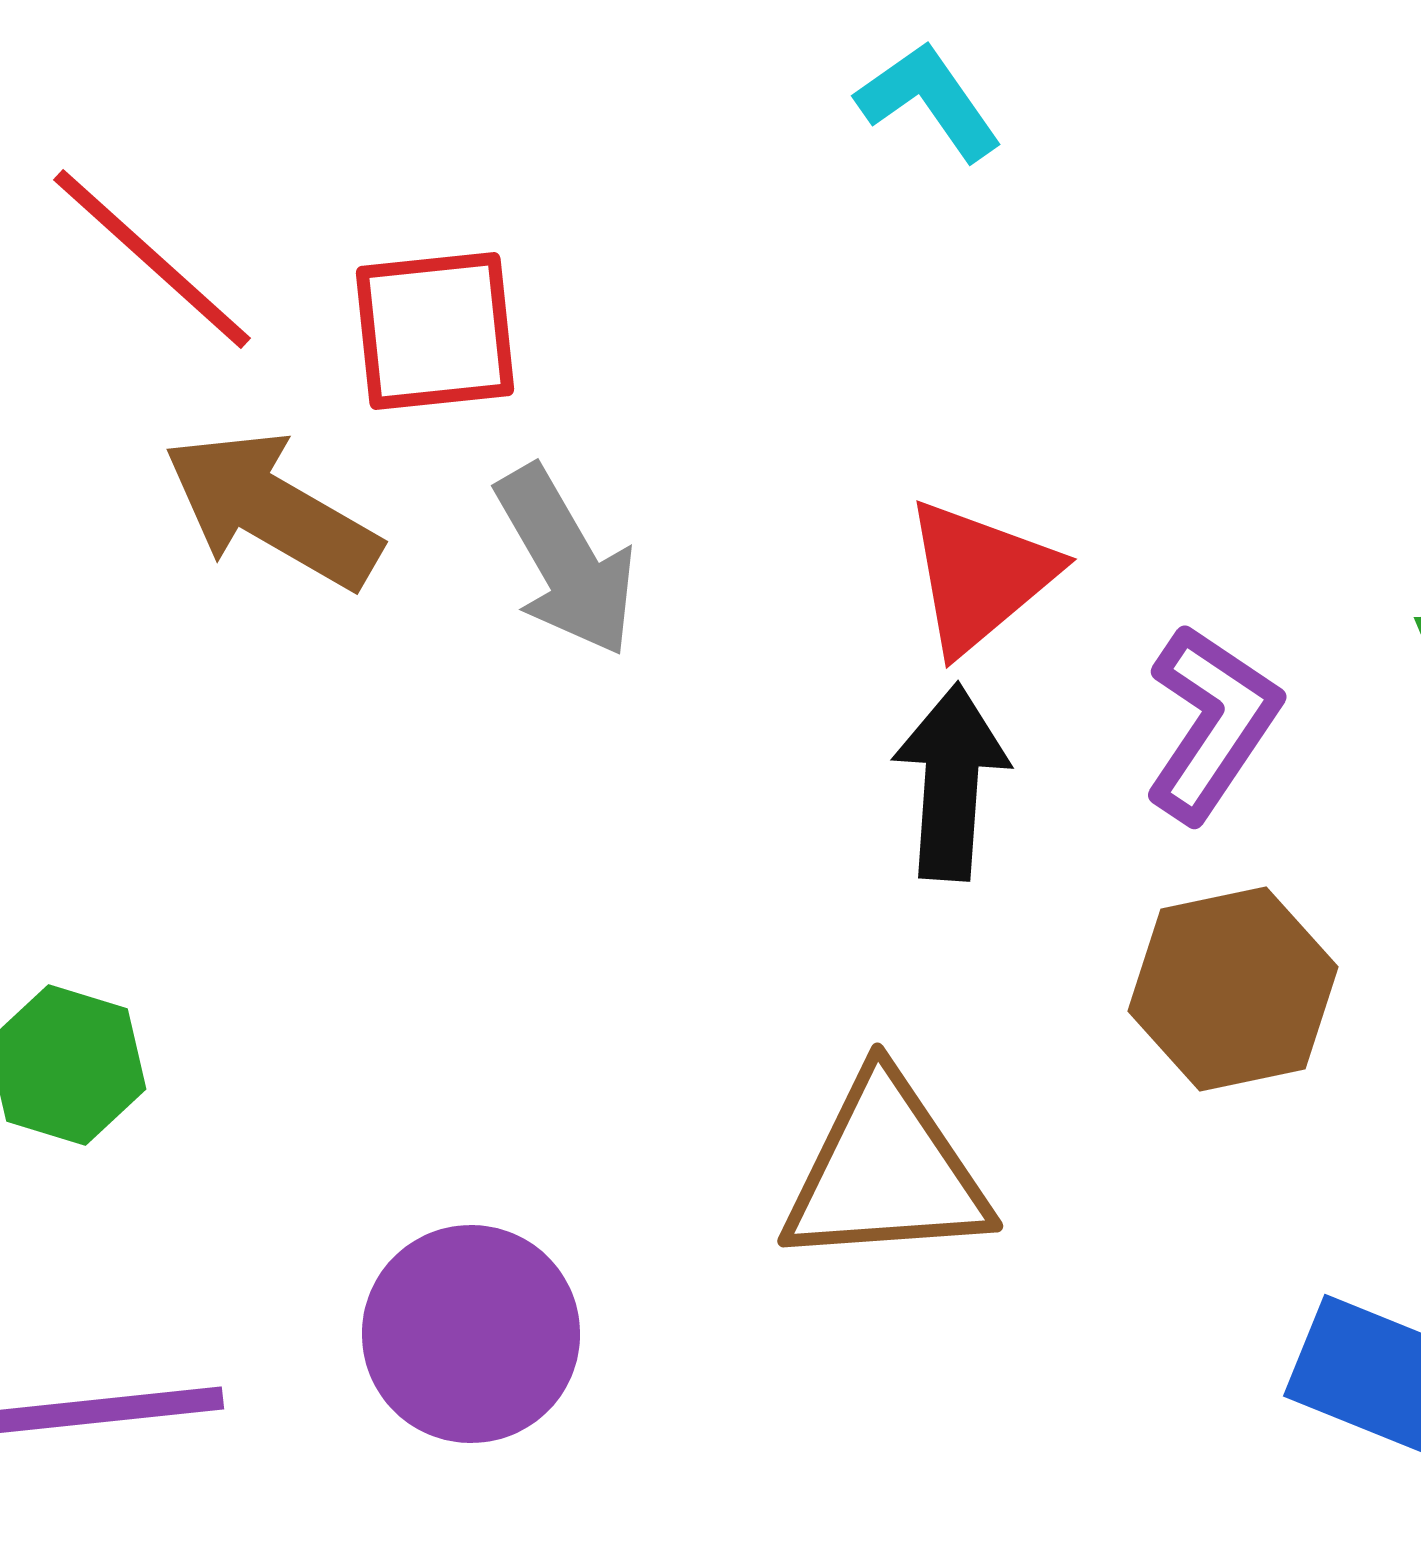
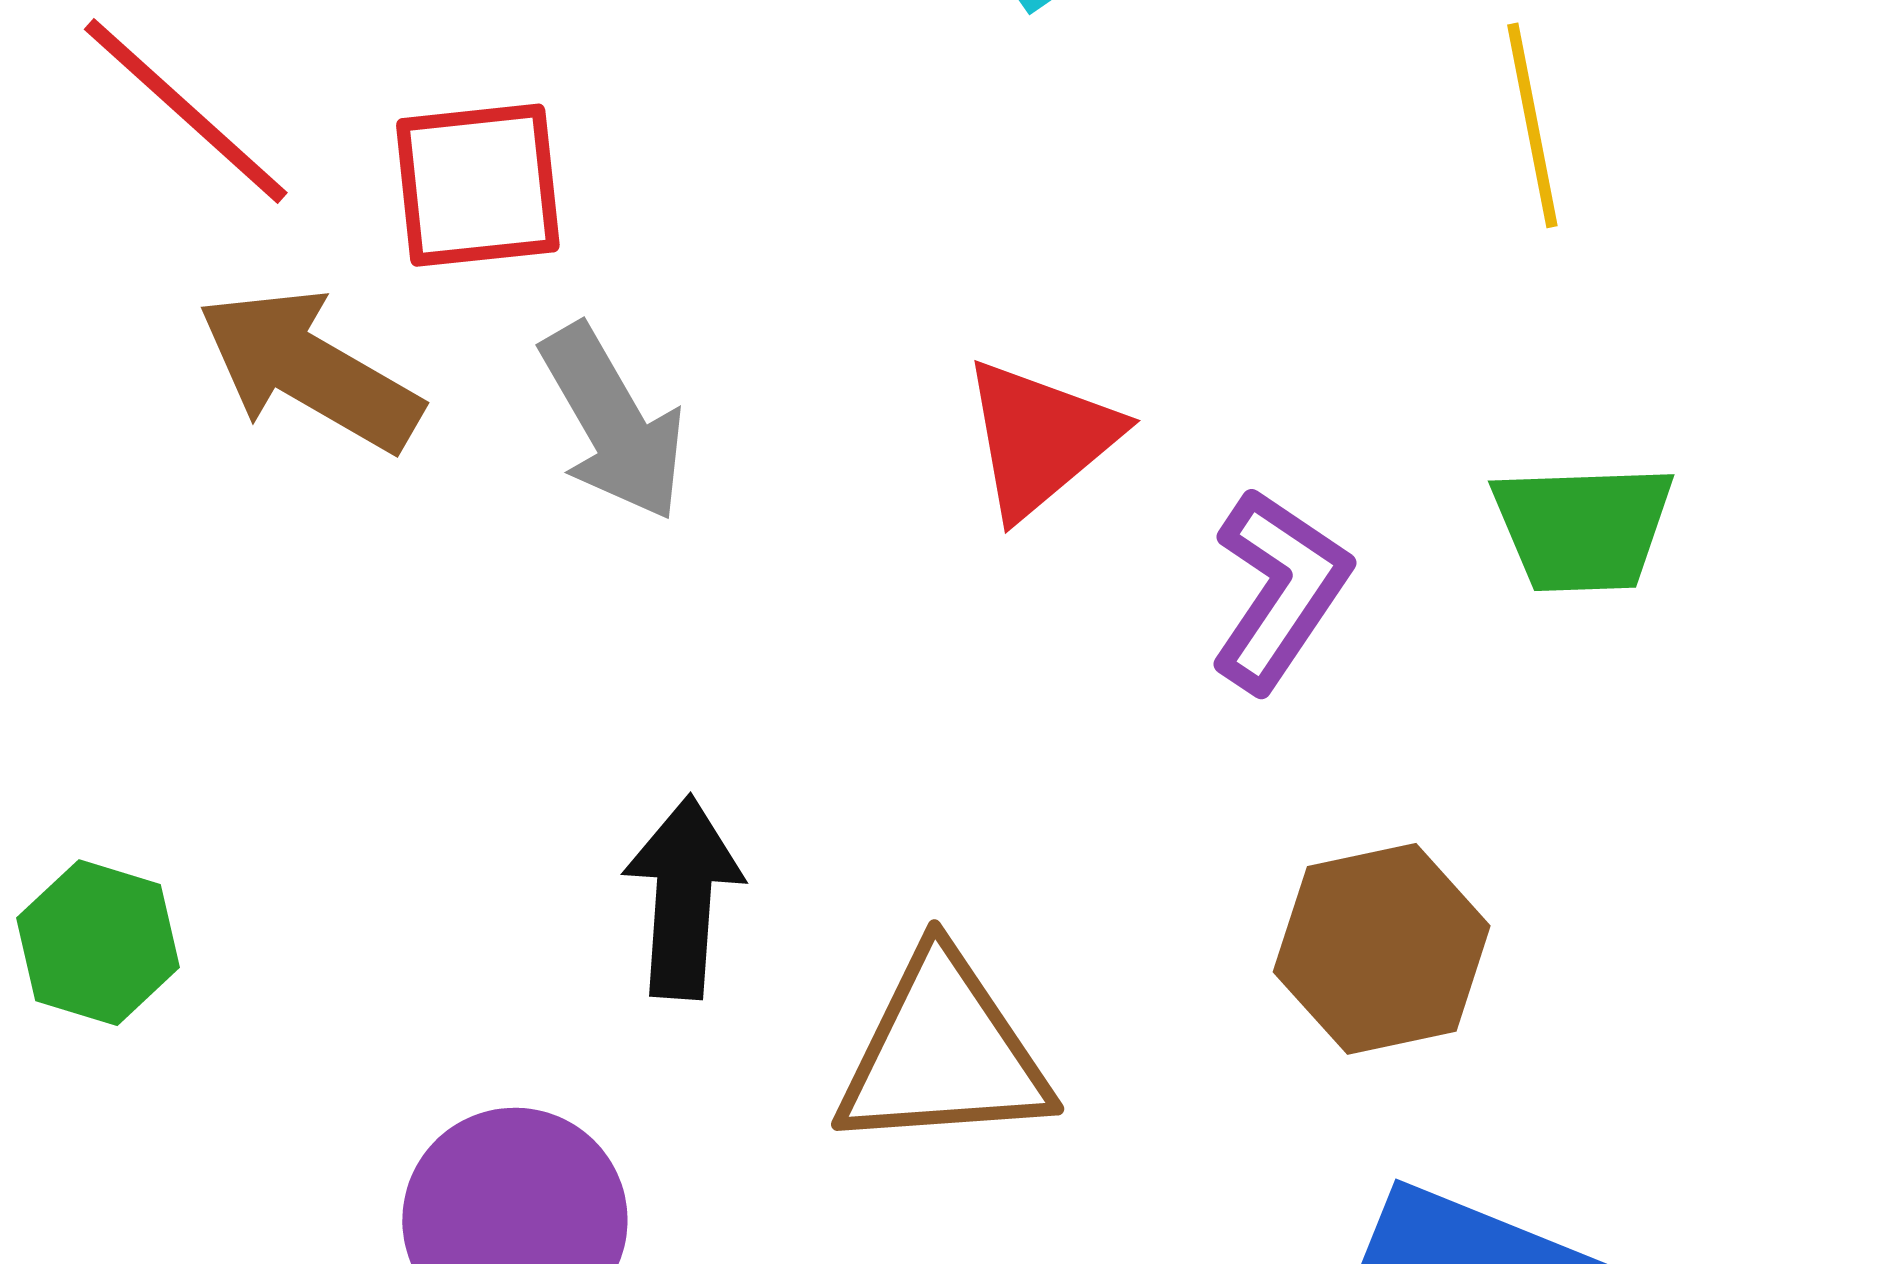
black arrow: (951, 782) -> (683, 897), moved
brown hexagon: (1233, 989) -> (1382, 949), moved

